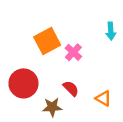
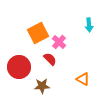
red semicircle: (71, 88) -> (50, 59), moved

